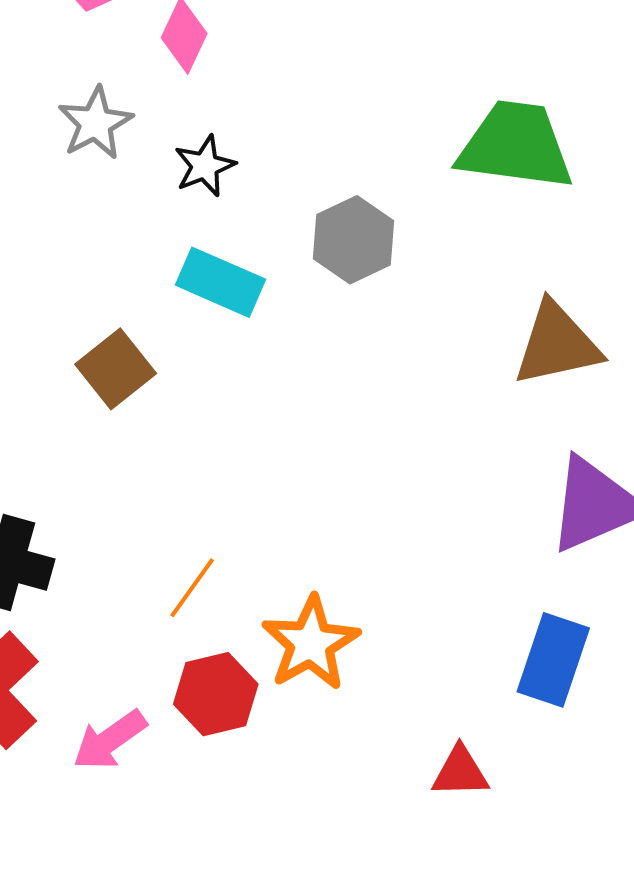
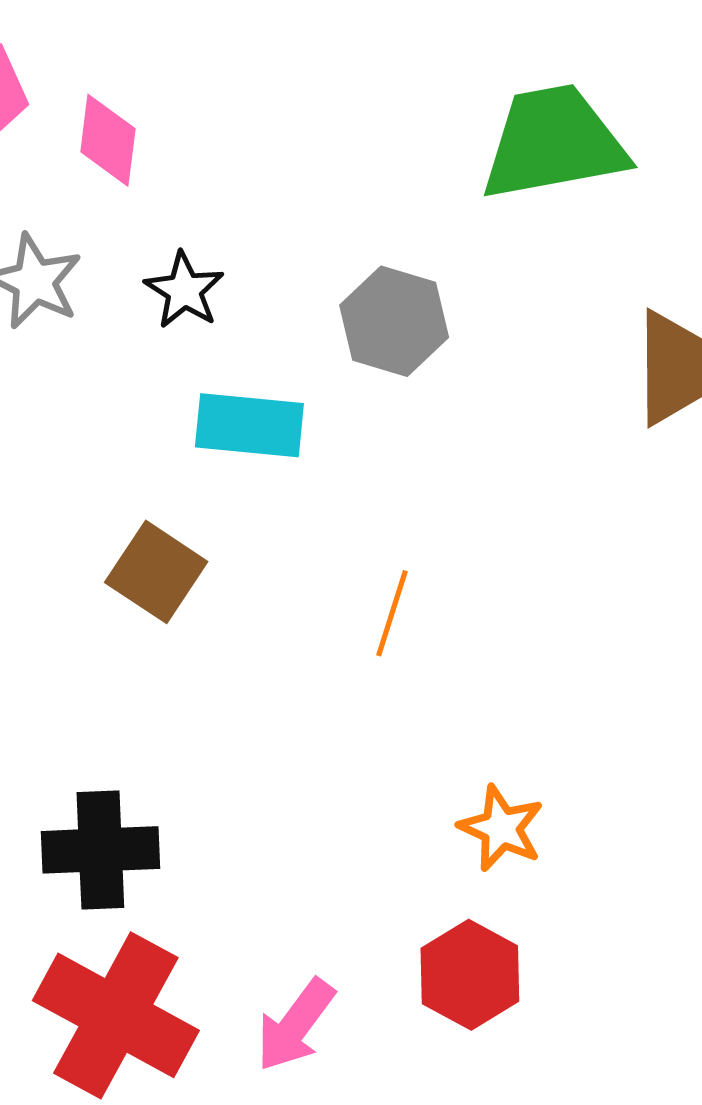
orange line: (192, 588) -> (392, 613), moved
orange star: (311, 643) -> (501, 828), size x0.7
red hexagon: (216, 694) -> (470, 975), moved

